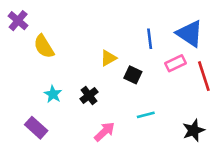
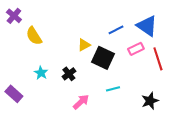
blue line: (150, 39) -> (116, 30), turned 70
black square: (133, 75) -> (103, 58), size x1.6
purple rectangle: (36, 128) -> (14, 94), moved

